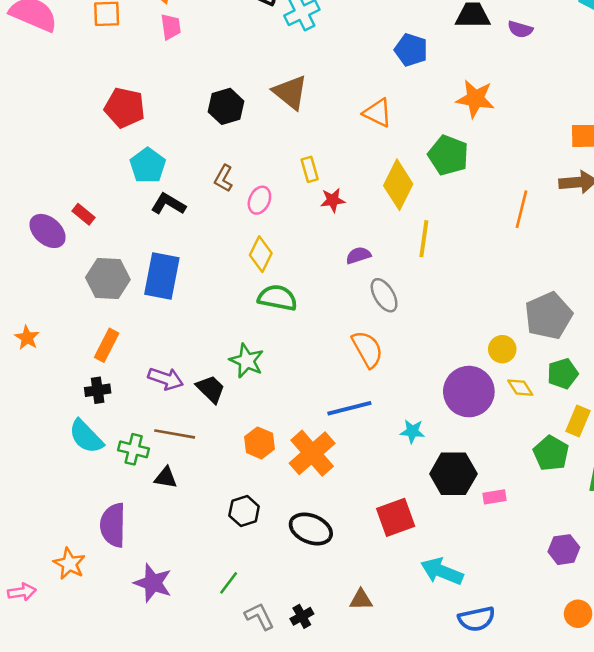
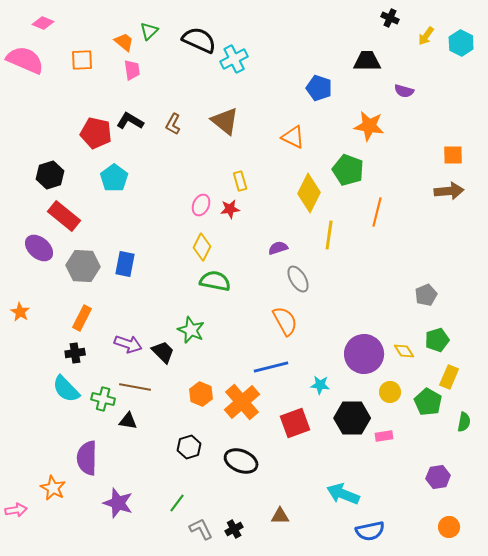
purple semicircle: (520, 29) -> (404, 91), moved
black hexagon: (226, 106) -> (50, 175), moved
brown L-shape: (224, 178) -> (173, 124), moved
red star: (333, 200) -> (230, 209), moved
black L-shape: (168, 204) -> (130, 121), moved
orange line: (522, 209) -> (377, 212), moved
red rectangle: (83, 214) -> (64, 216), size x1.8
purple ellipse: (48, 231) -> (39, 248), moved
blue rectangle: (162, 276) -> (125, 264), size x0.7
gray pentagon: (548, 316) -> (426, 295), size x0.6
yellow circle: (502, 349) -> (390, 392), moved
red square: (396, 517) -> (295, 423), moved

